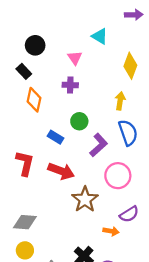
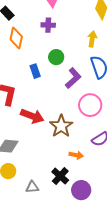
blue rectangle: (56, 137) -> (35, 71), turned 40
red arrow: (61, 171) -> (32, 116), moved
orange arrow: (111, 231) -> (76, 155), moved

